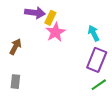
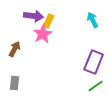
pink star: (56, 32) -> (43, 34), moved
cyan arrow: (94, 33) -> (93, 20), moved

